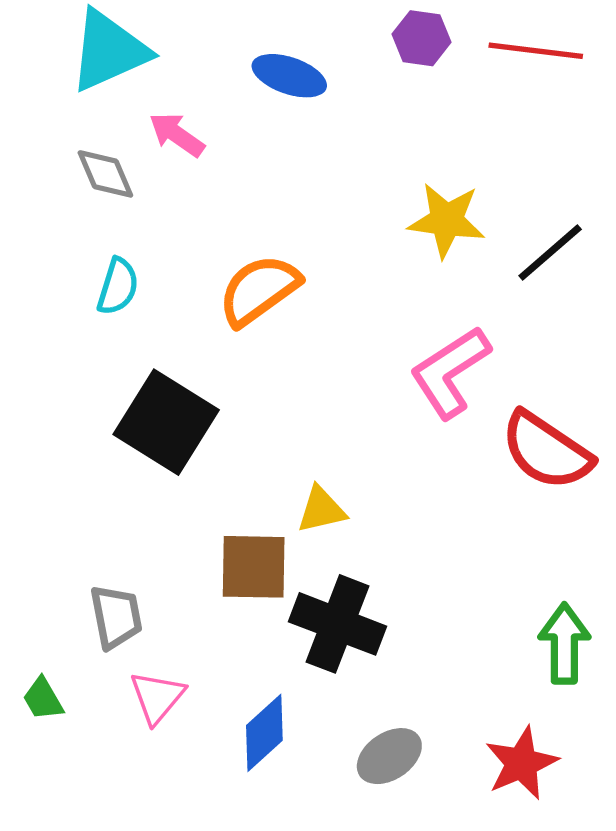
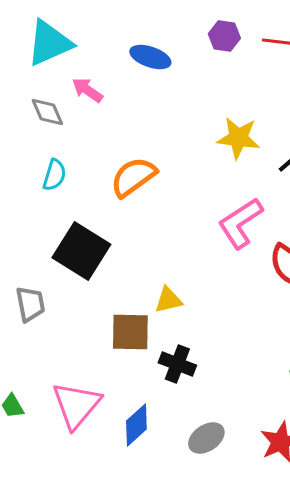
gray trapezoid: (116, 617) -> (30, 304), moved
black cross: (338, 624) -> (177, 364), size x0.7
pink triangle: (157, 697) -> (76, 405), size x1.6

